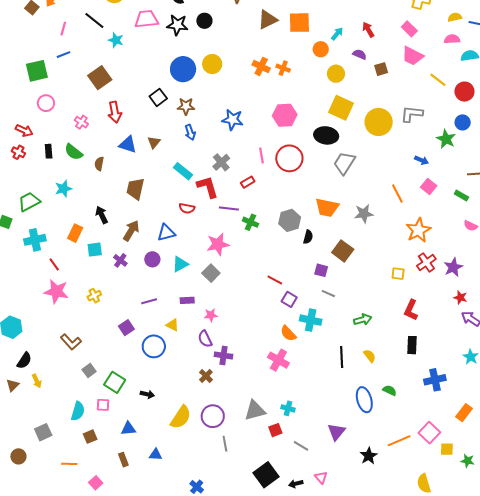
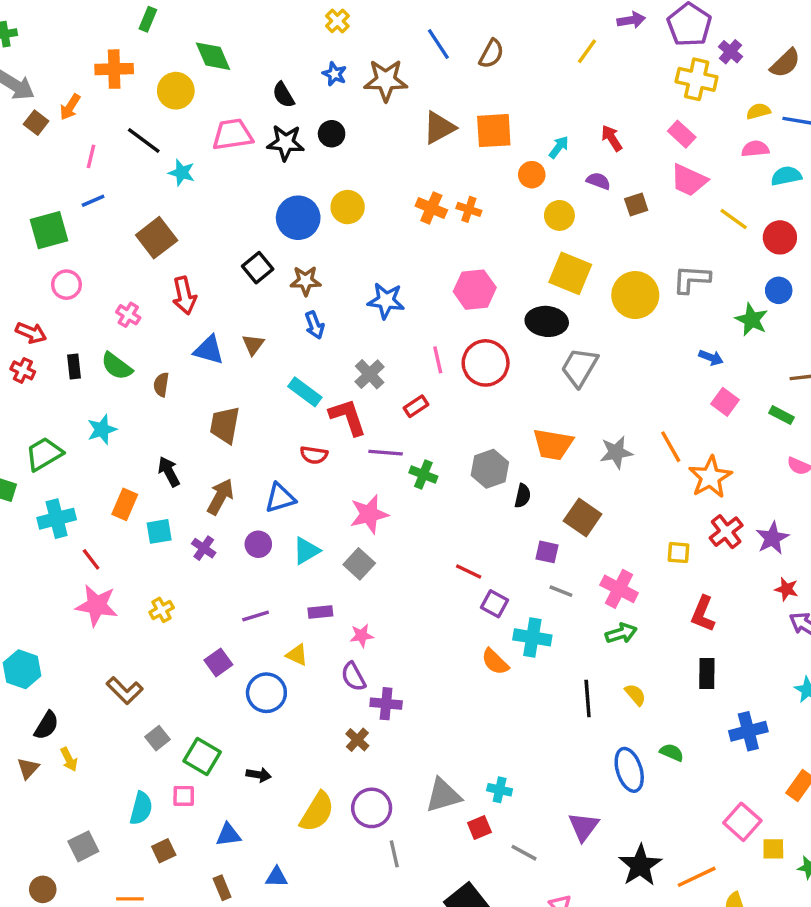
orange line: (397, 194) -> (671, 447), moved
pink cross: (278, 360) -> (619, 589), moved
orange line: (399, 441) -> (697, 877), moved
black star: (369, 456) -> (640, 865), size x1.4

